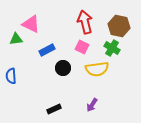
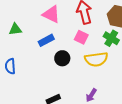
pink triangle: (31, 24) -> (51, 14), moved

